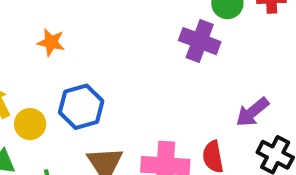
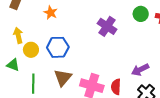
purple cross: (200, 41) -> (107, 26), moved

